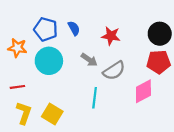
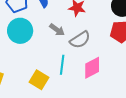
pink diamond: (143, 91) -> (92, 68), moved
yellow square: (52, 114) -> (39, 80), moved

